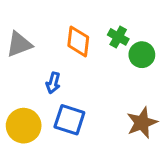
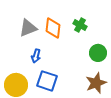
gray triangle: (19, 44) -> (28, 28), moved
green circle: (142, 55) -> (98, 53), moved

